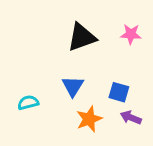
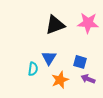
pink star: (131, 34) -> (88, 23), size x1.5
cyan semicircle: (28, 103) -> (33, 69), moved, turned 112

